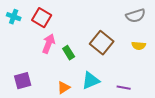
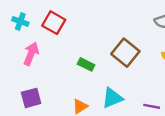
pink arrow: (49, 44) -> (31, 54), moved
green rectangle: (69, 53) -> (86, 64), turned -32

